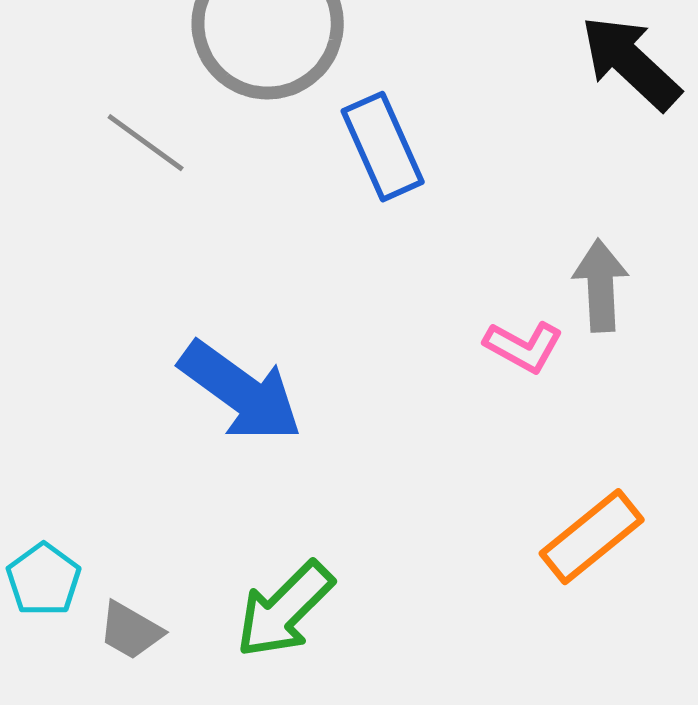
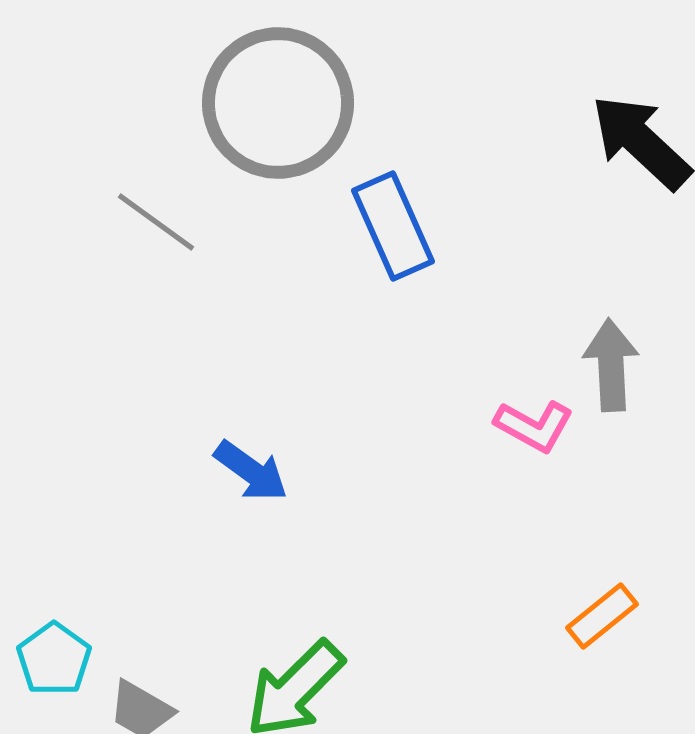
blue arrow: (241, 392) -> (251, 471), size x0.6
orange rectangle: (592, 537) -> (602, 616), size x0.7

